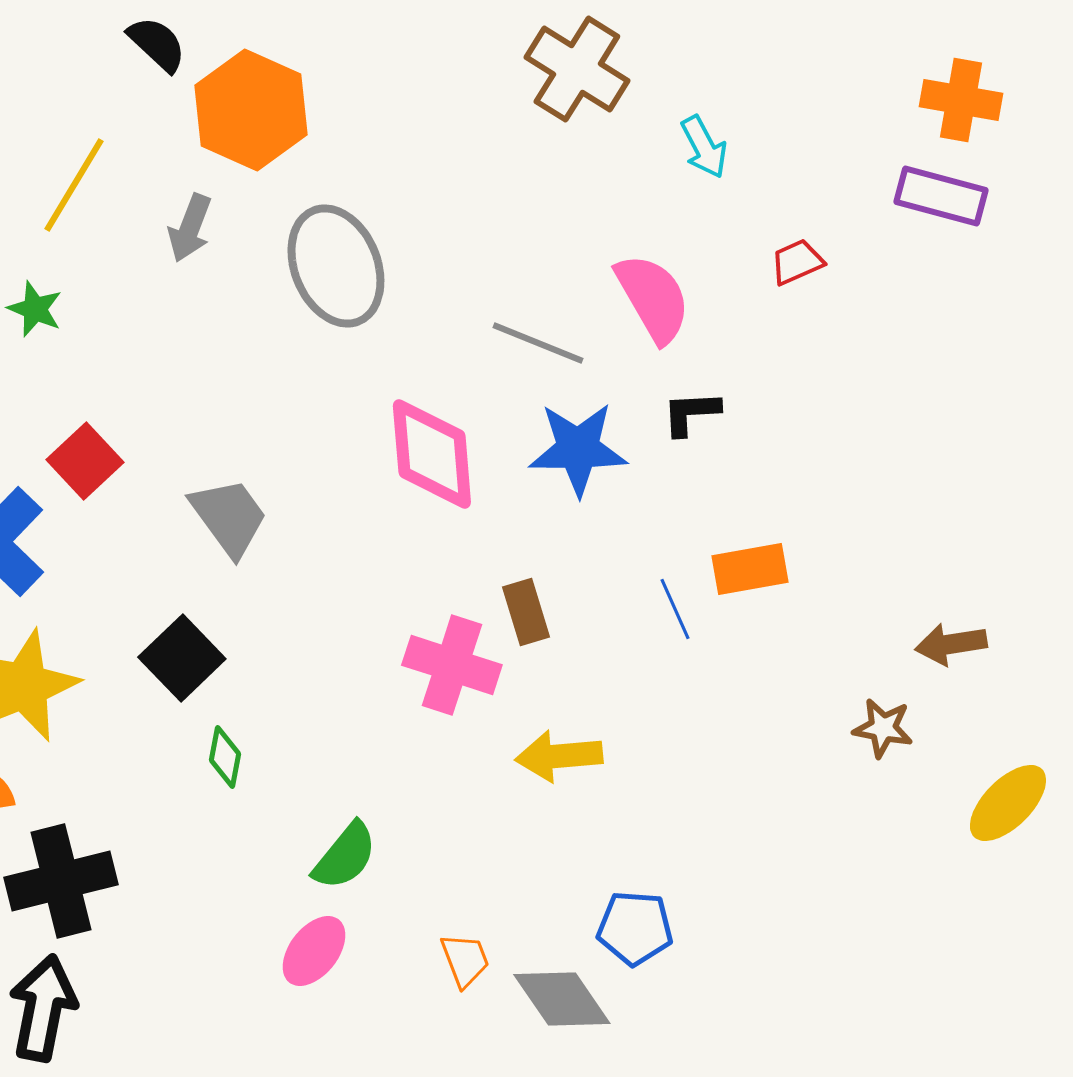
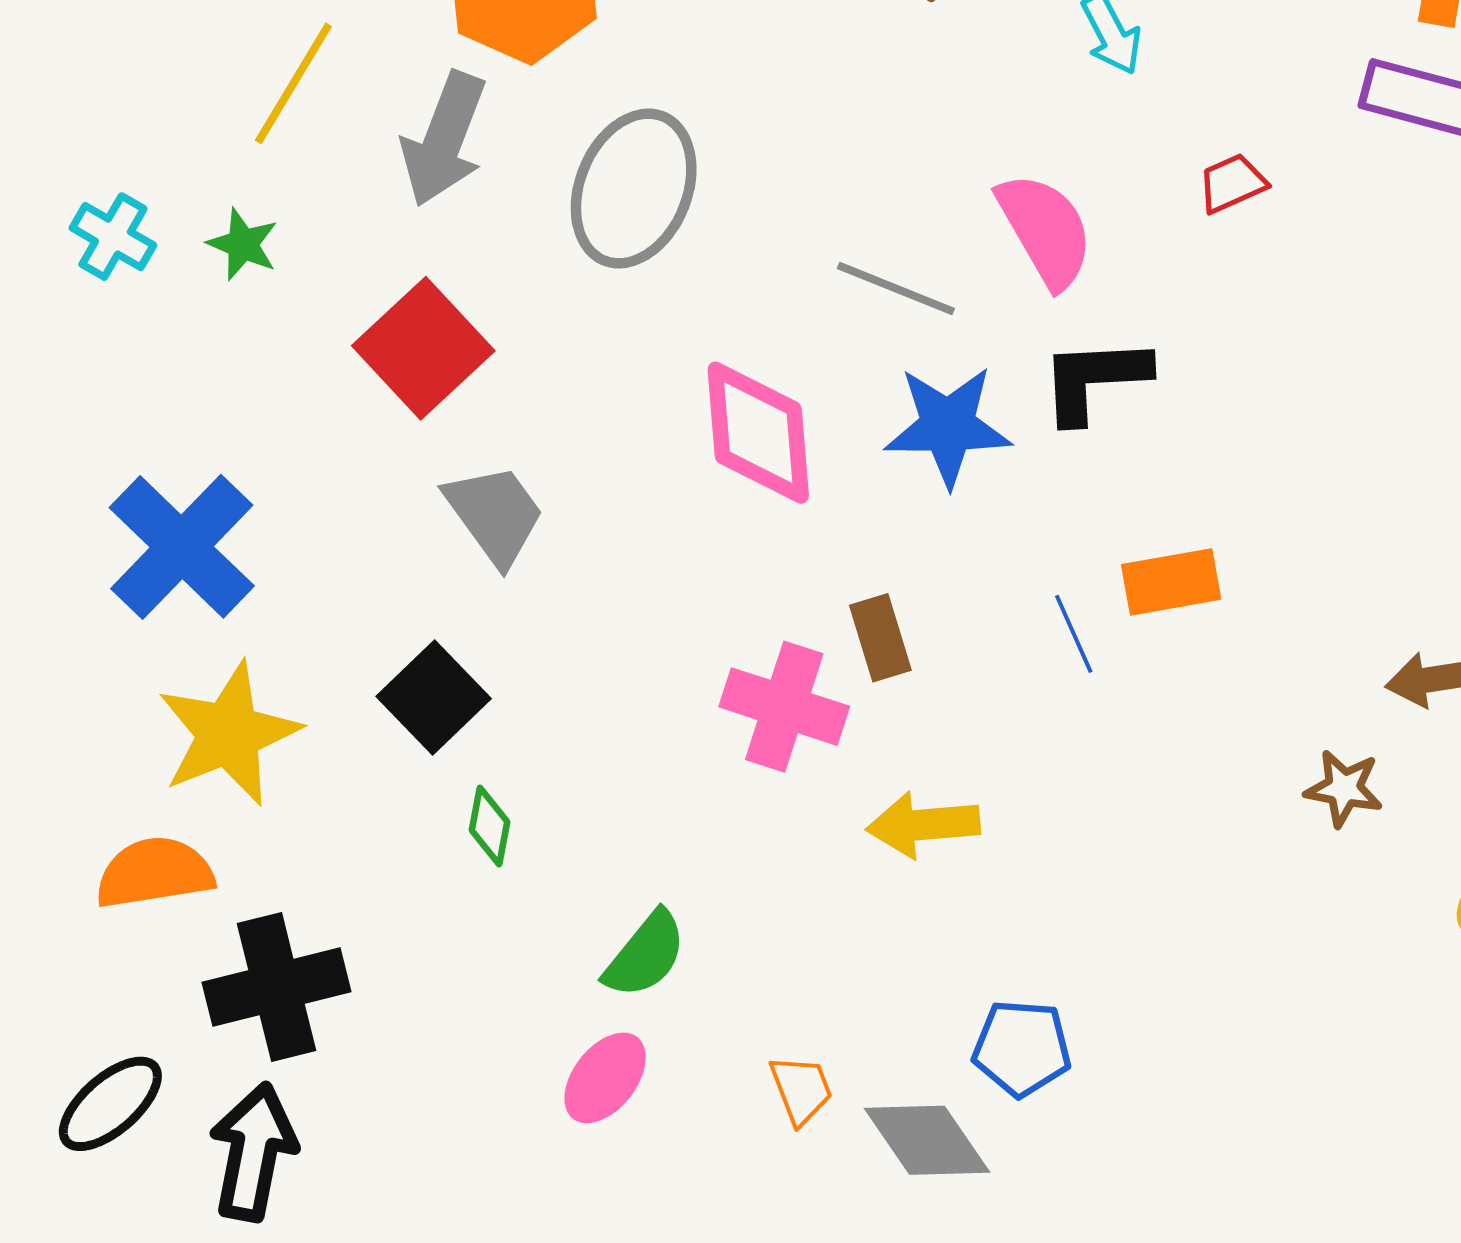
gray arrow: (190, 228) -> (444, 139), size x1.5
gray ellipse: (336, 266) -> (634, 189), turned 44
black L-shape: (691, 413) -> (1095, 379), size x1.5
red square: (85, 461) -> (423, 348), moved, size x1.4

